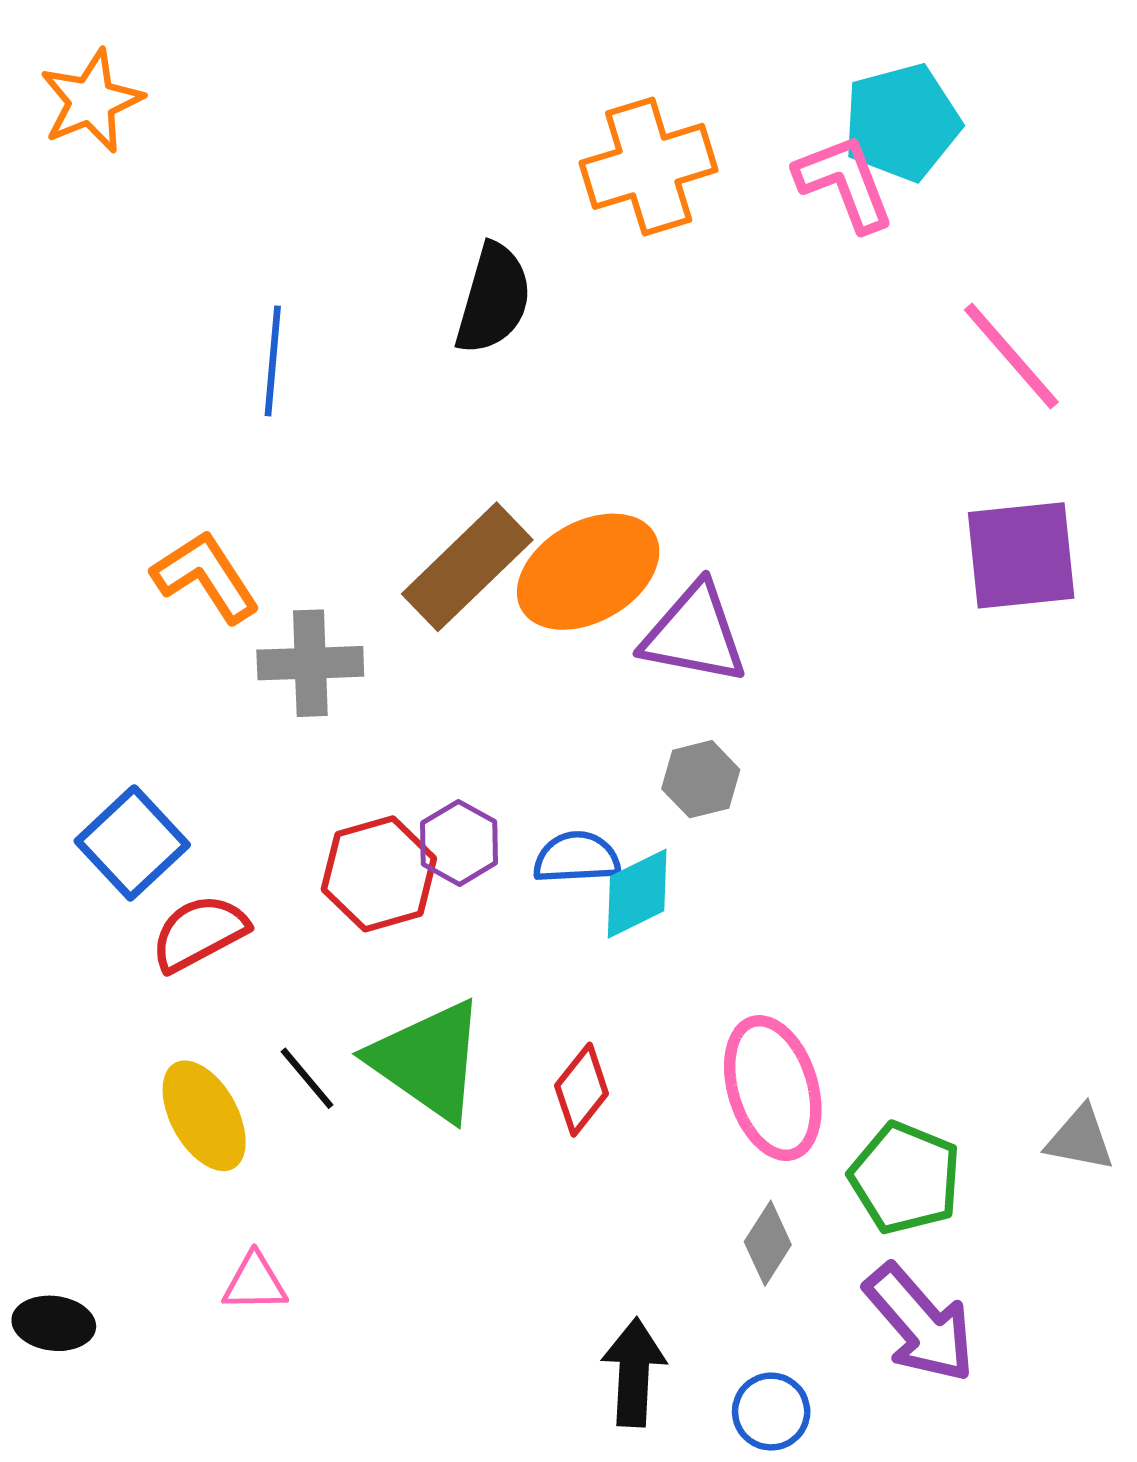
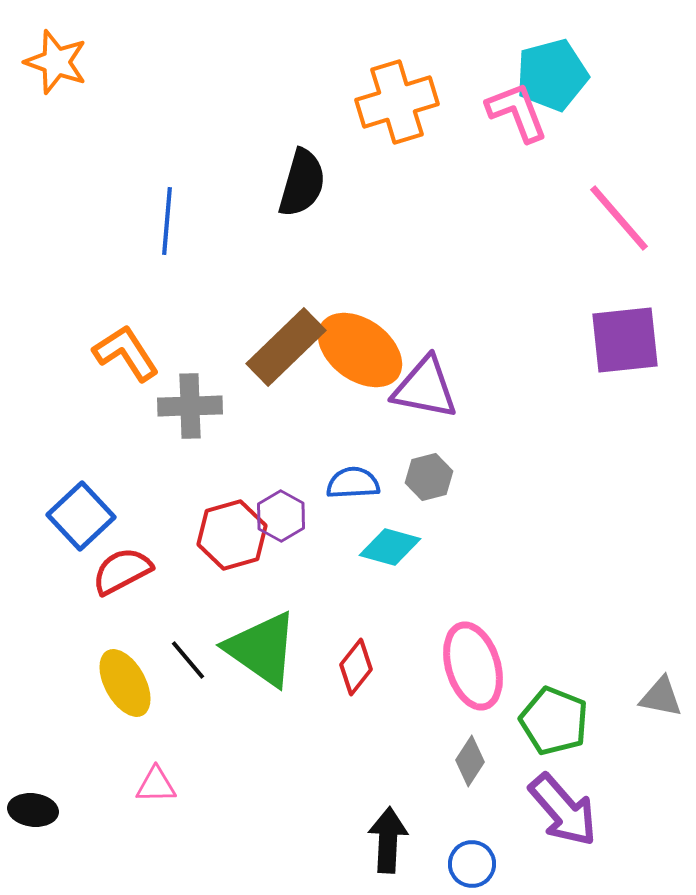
orange star: (91, 101) -> (56, 62), turned -30
orange ellipse: (588, 572) -> (360, 350), turned 66
blue semicircle: (577, 858) -> (353, 483), moved
cyan diamond: (637, 894) -> (390, 547), turned 42

